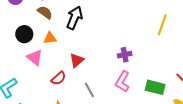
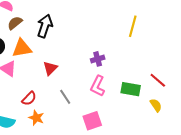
brown semicircle: (45, 12) -> (15, 23), turned -70
orange triangle: (50, 38) -> (22, 48), size x1.5
red semicircle: (59, 78) -> (29, 99), moved

